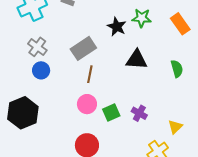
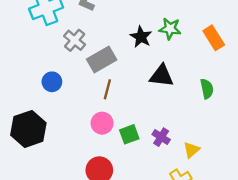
gray cross: (37, 47) -> (75, 40), moved
yellow triangle: (175, 127) -> (191, 150), moved

